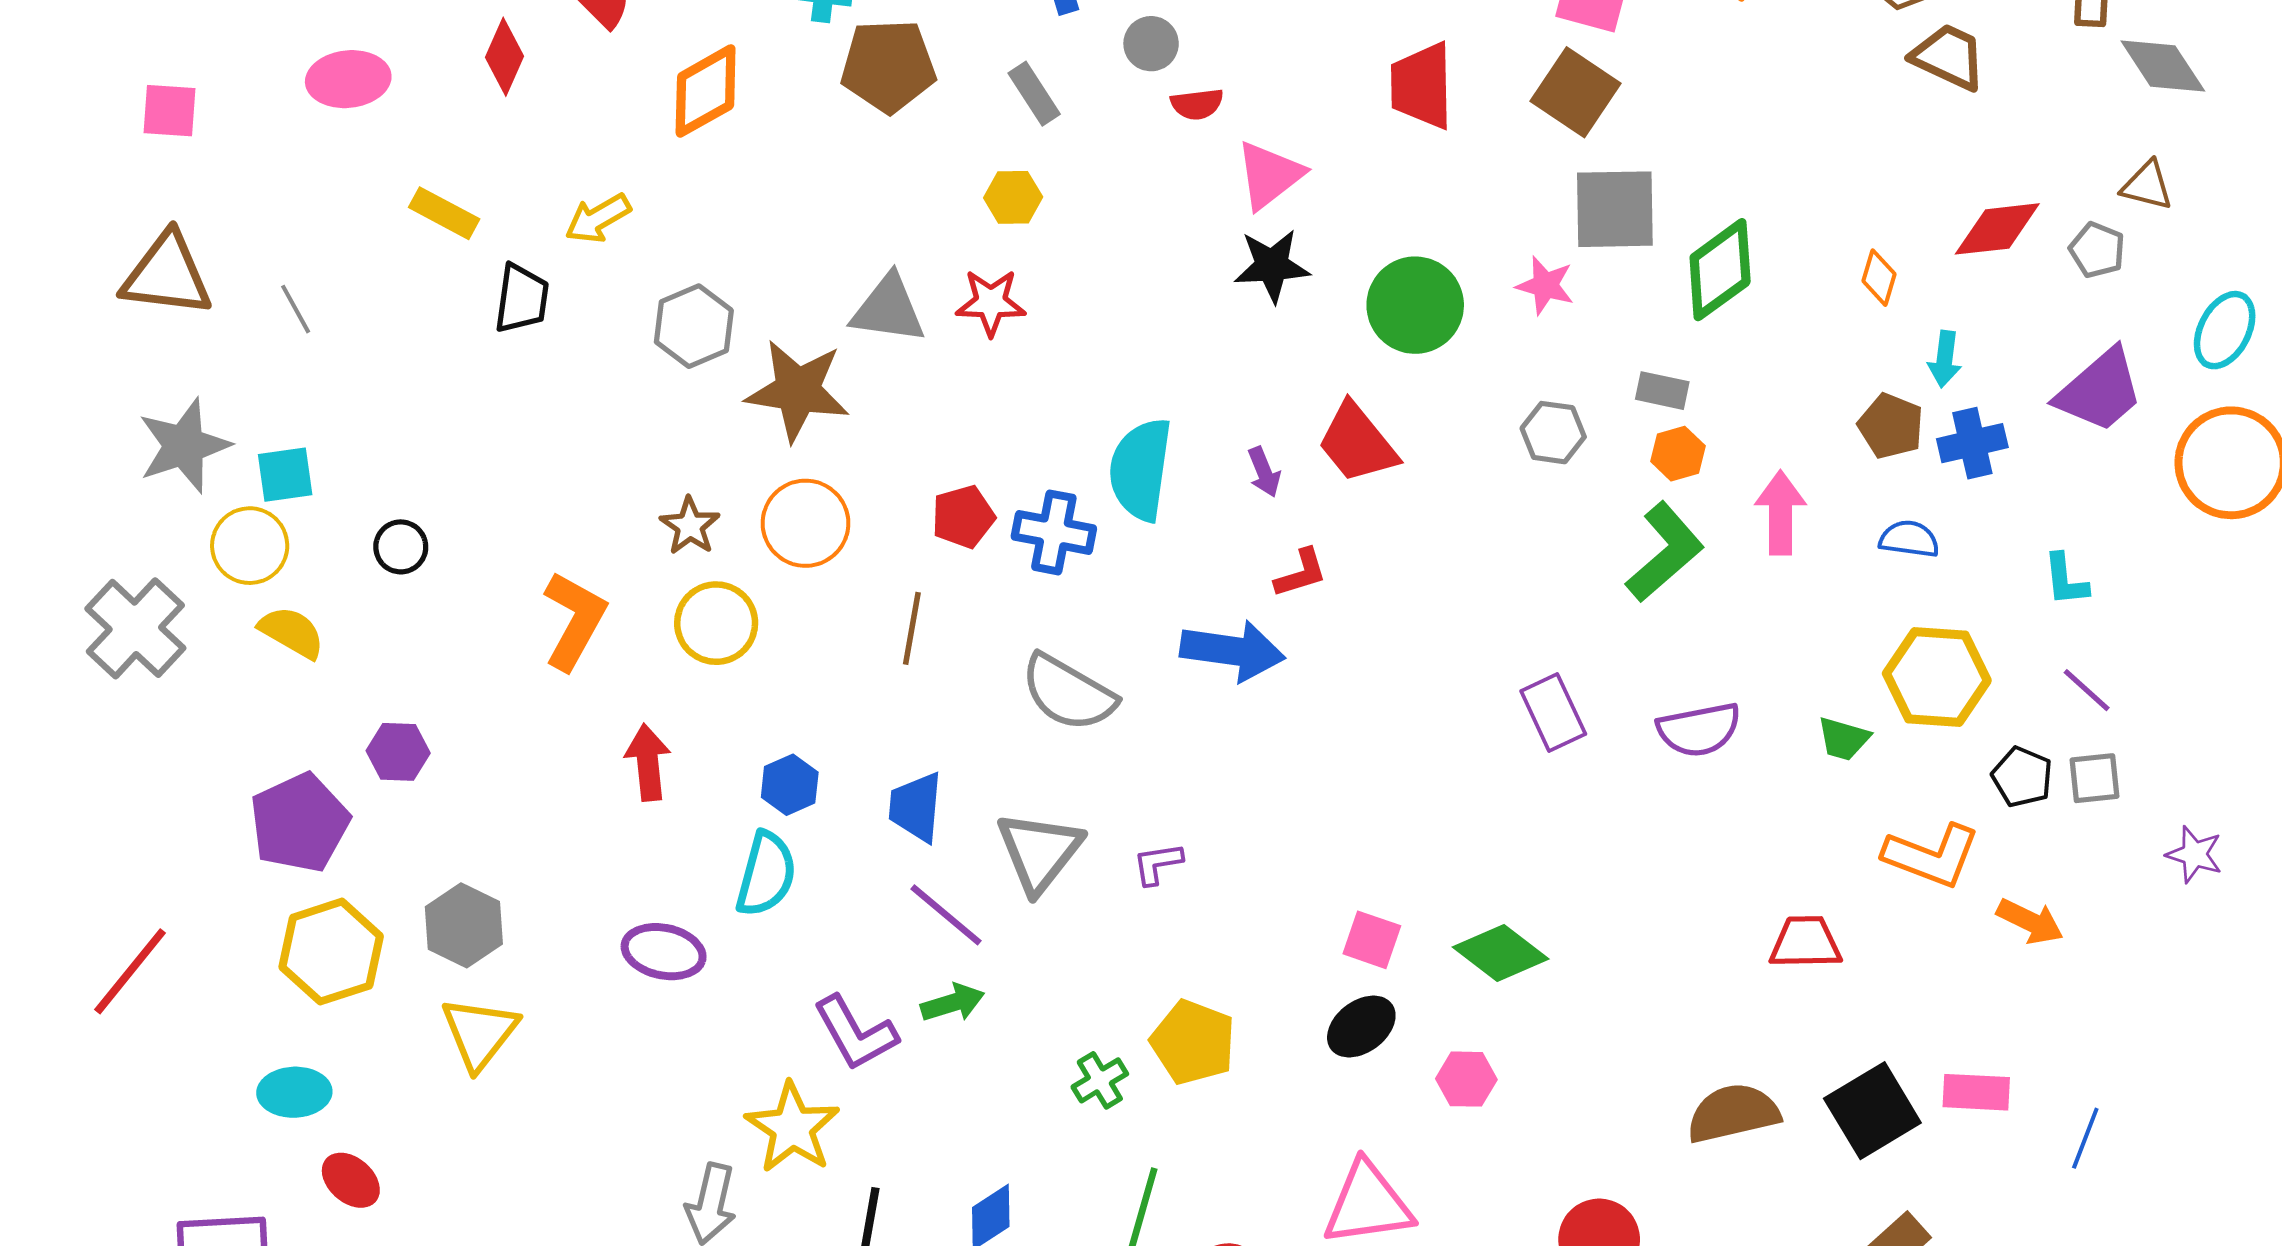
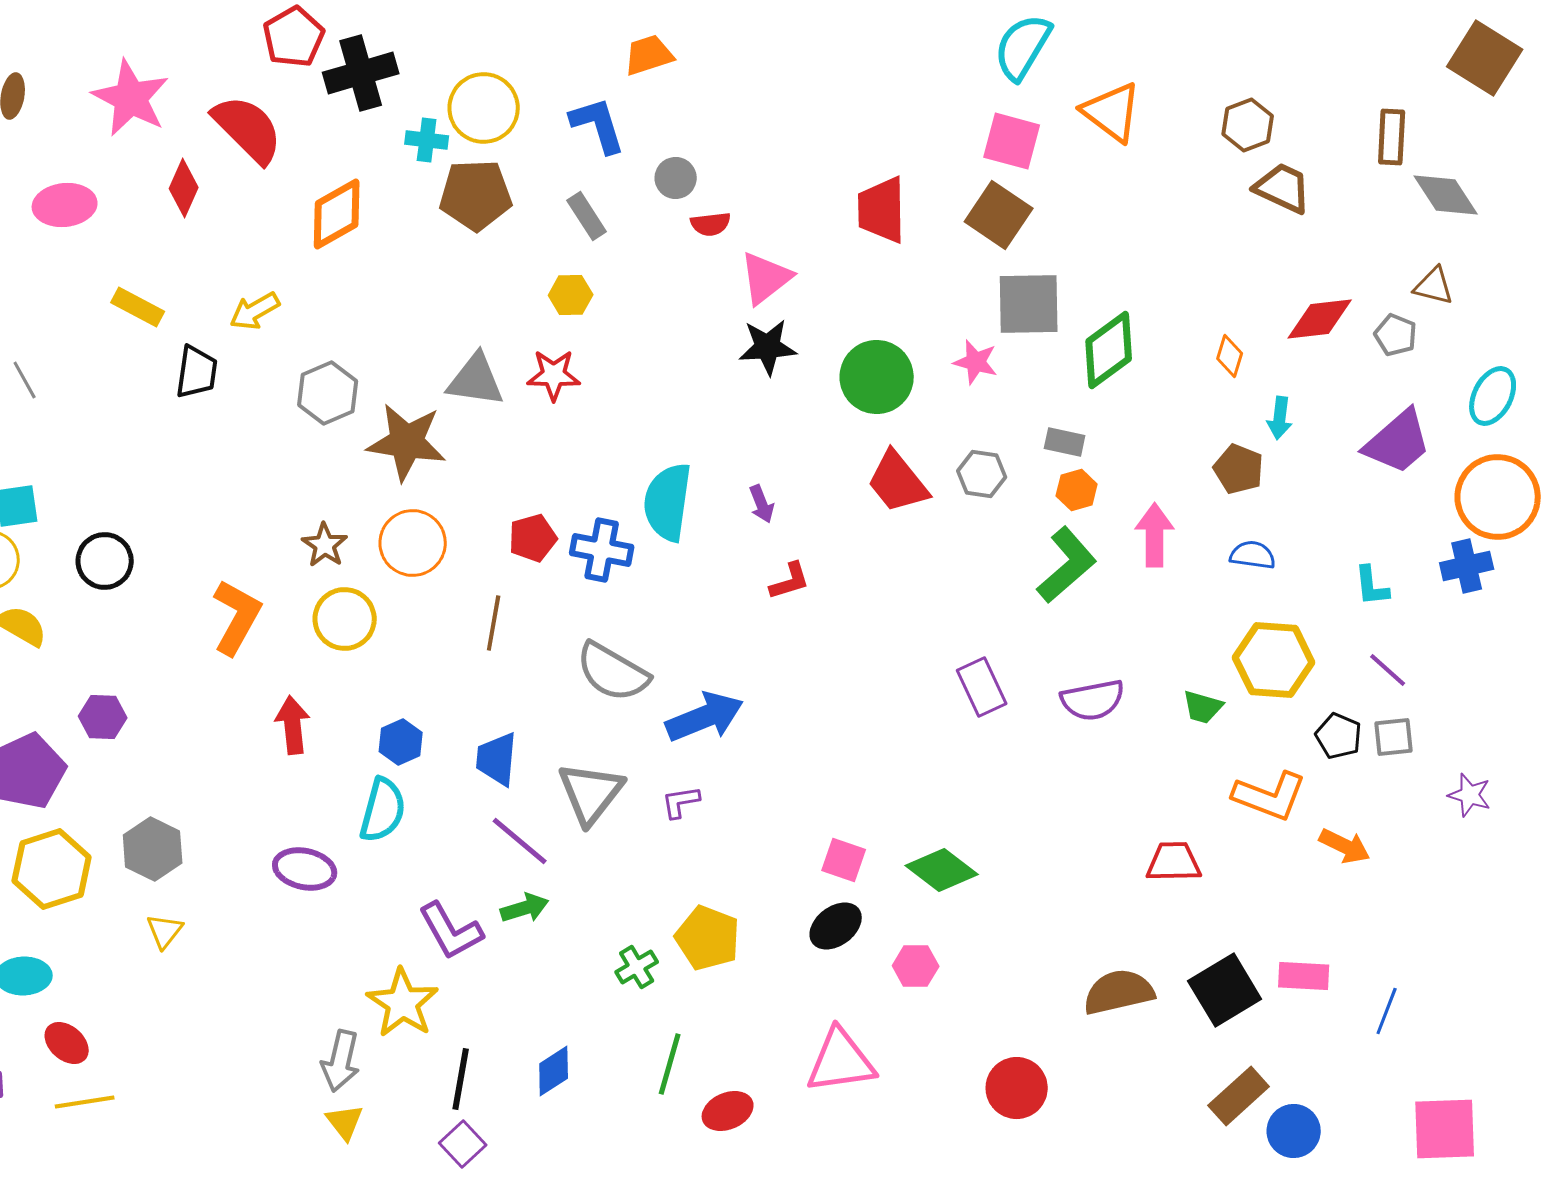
red trapezoid: (1357, 443) -> (898, 482), moved
blue cross: (1972, 443) -> (1467, 566), moved
black circle: (401, 547) -> (105, 561), size x1.4
blue arrow: (1233, 651) -> (705, 717), moved, turned -30
yellow triangle: (480, 1033) -> (165, 931), size x0.6

